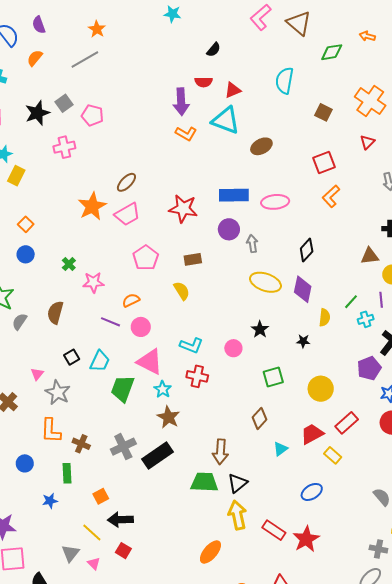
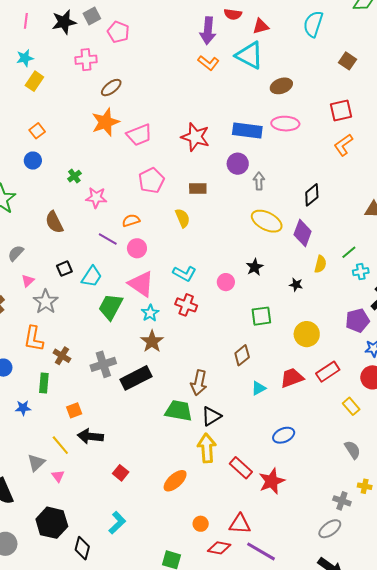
brown ellipse: (126, 182) -> (111, 88), moved
pink ellipse: (275, 202) -> (285, 124), moved
brown semicircle: (55, 312) -> (54, 222), turned -50
gray semicircle: (20, 322) -> (16, 253), moved
yellow rectangle: (333, 455) -> (351, 406), moved
red square: (123, 551) -> (121, 473), moved

